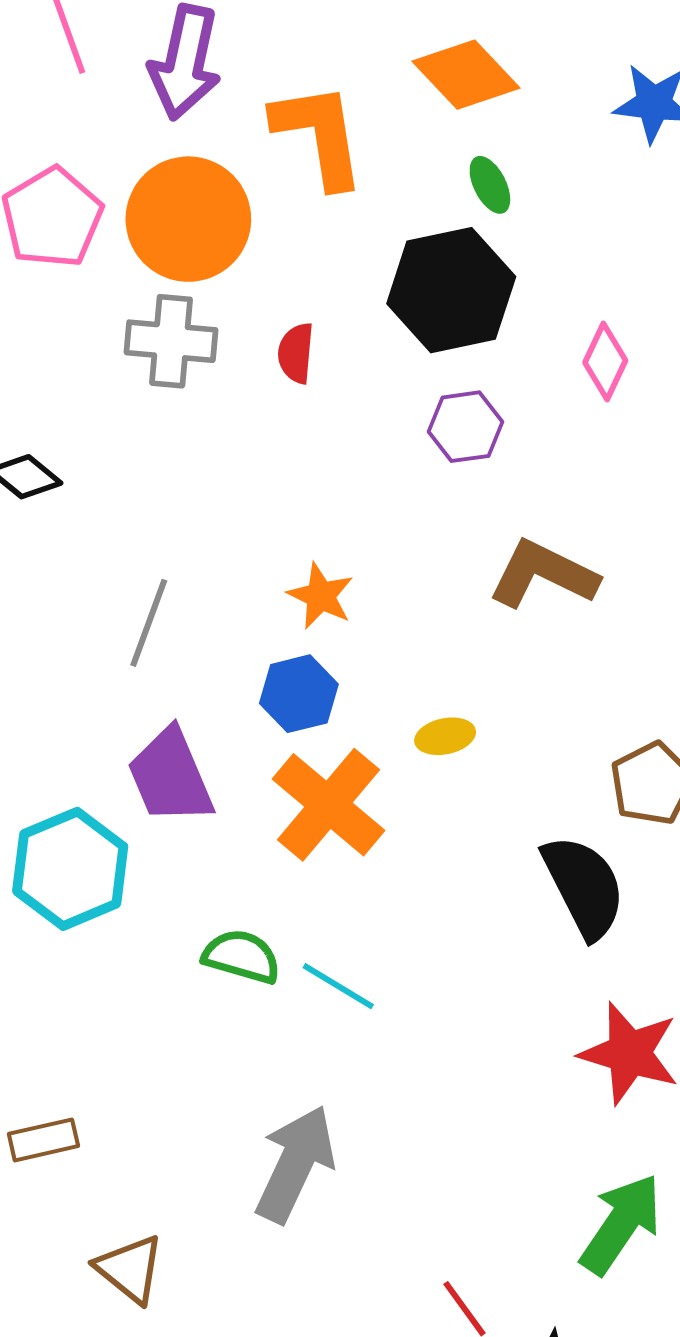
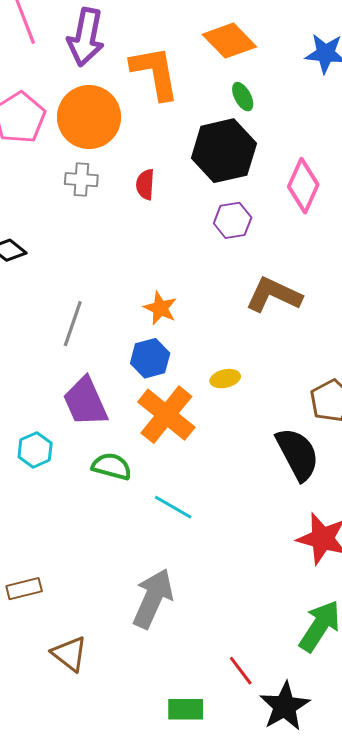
gray cross: (171, 341) -> (81, 180), size x0.7
pink diamond: (605, 361) -> (303, 186), size x1.4
cyan hexagon: (70, 869) -> (35, 450), size x0.6
green semicircle: (242, 957) -> (112, 466), moved

